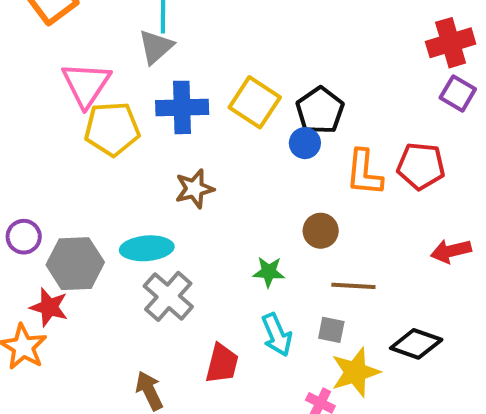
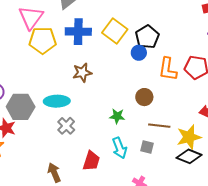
gray cross: (168, 296) -> (66, 126), size x0.7
yellow star: (355, 372) -> (189, 137), moved

